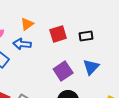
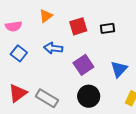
blue arrow: (22, 44) -> (53, 48), moved
blue triangle: (91, 67) -> (119, 69), moved

